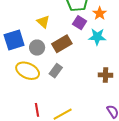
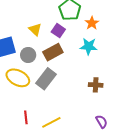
purple square: (80, 23) -> (58, 31), moved
gray rectangle: (56, 71) -> (46, 79), size x1.5

